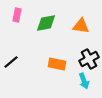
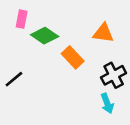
green diamond: (46, 23) -> (45, 36), moved, turned 45
orange rectangle: (57, 64) -> (73, 57), moved, turned 36

